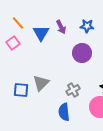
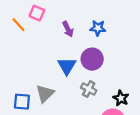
blue triangle: (41, 33) -> (67, 66), moved
pink square: (13, 43) -> (37, 13), moved, turned -32
gray cross: (73, 90) -> (89, 89), moved, turned -32

